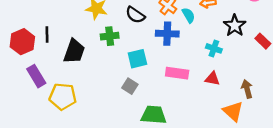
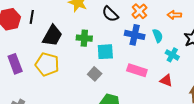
cyan semicircle: (188, 15) -> (158, 36), moved
green cross: (110, 36) -> (84, 38), moved
purple rectangle: (36, 76) -> (15, 64), moved
yellow pentagon: (63, 96) -> (47, 64), moved

